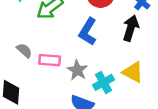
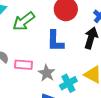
blue L-shape: (88, 32) -> (55, 41), turned -30

